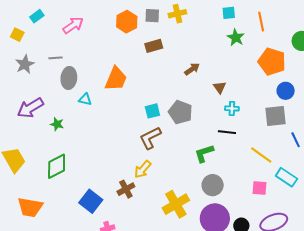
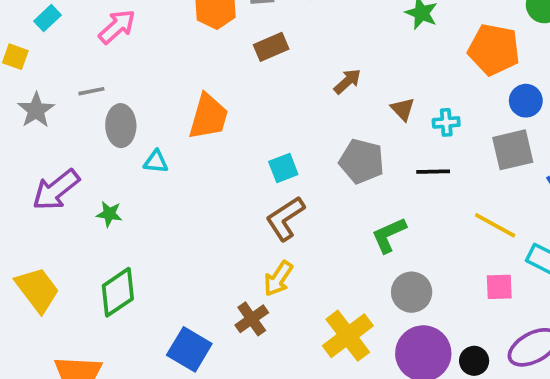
cyan cross: (232, 108) -> (446, 122), moved
gray pentagon: (180, 112) -> (362, 161), moved
black line: (227, 132) -> (433, 172), moved

